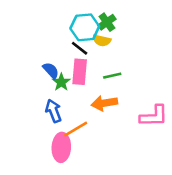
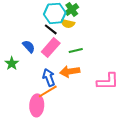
pink rectangle: (80, 72) -> (51, 47), turned 36
green star: (61, 82) -> (12, 63), moved
blue arrow: (53, 111) -> (49, 77), moved

